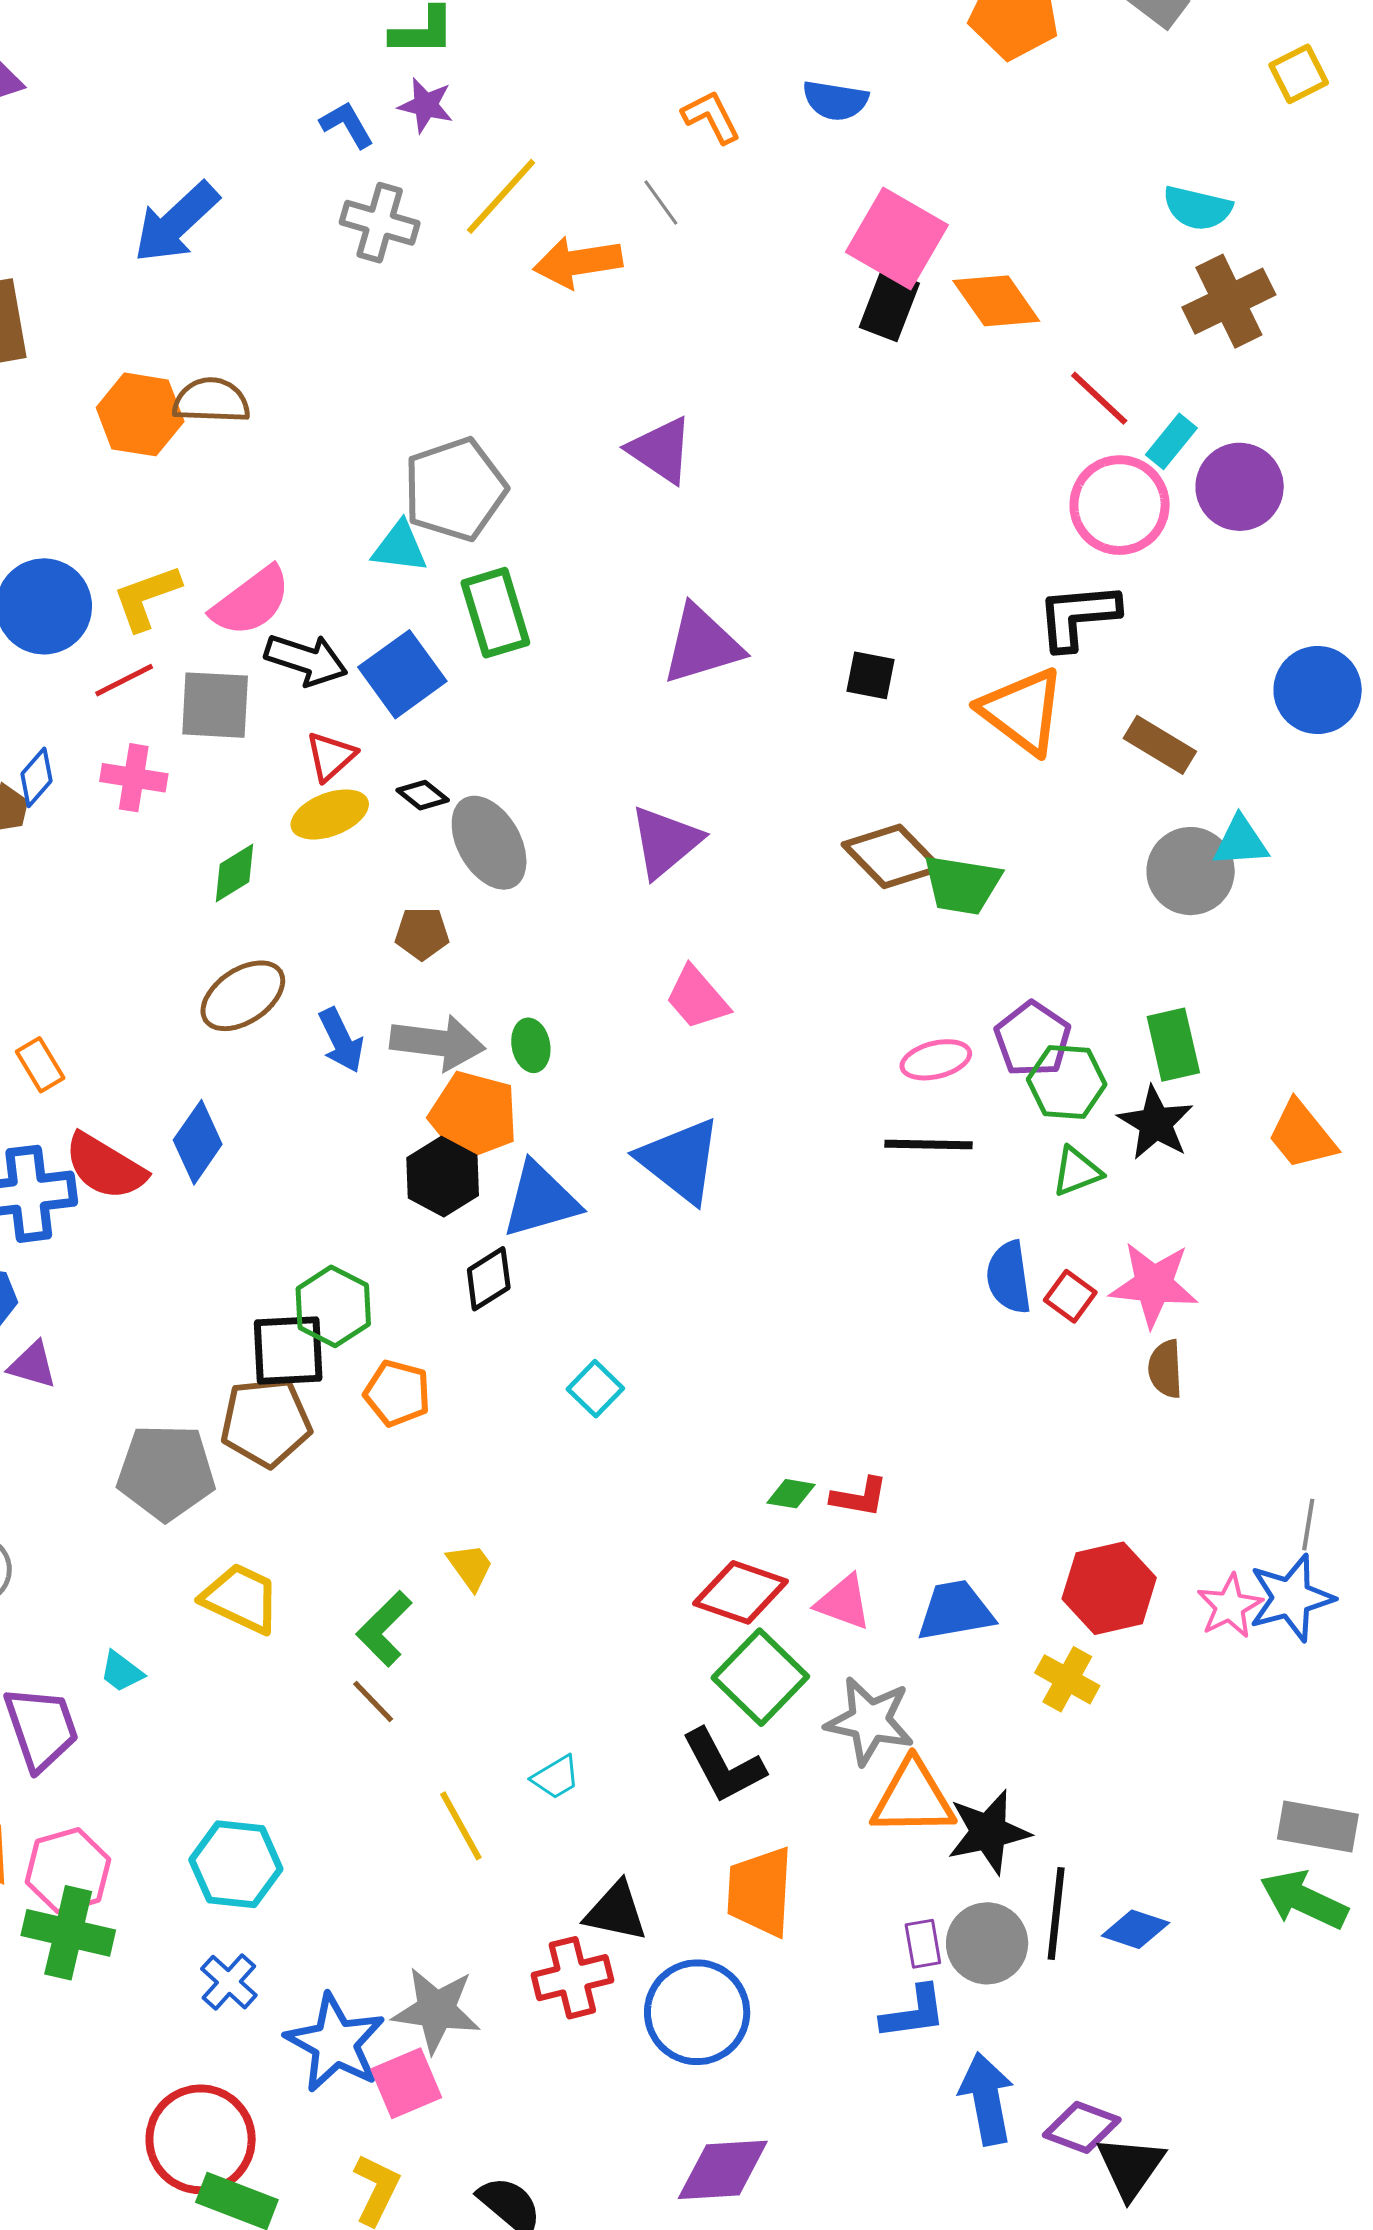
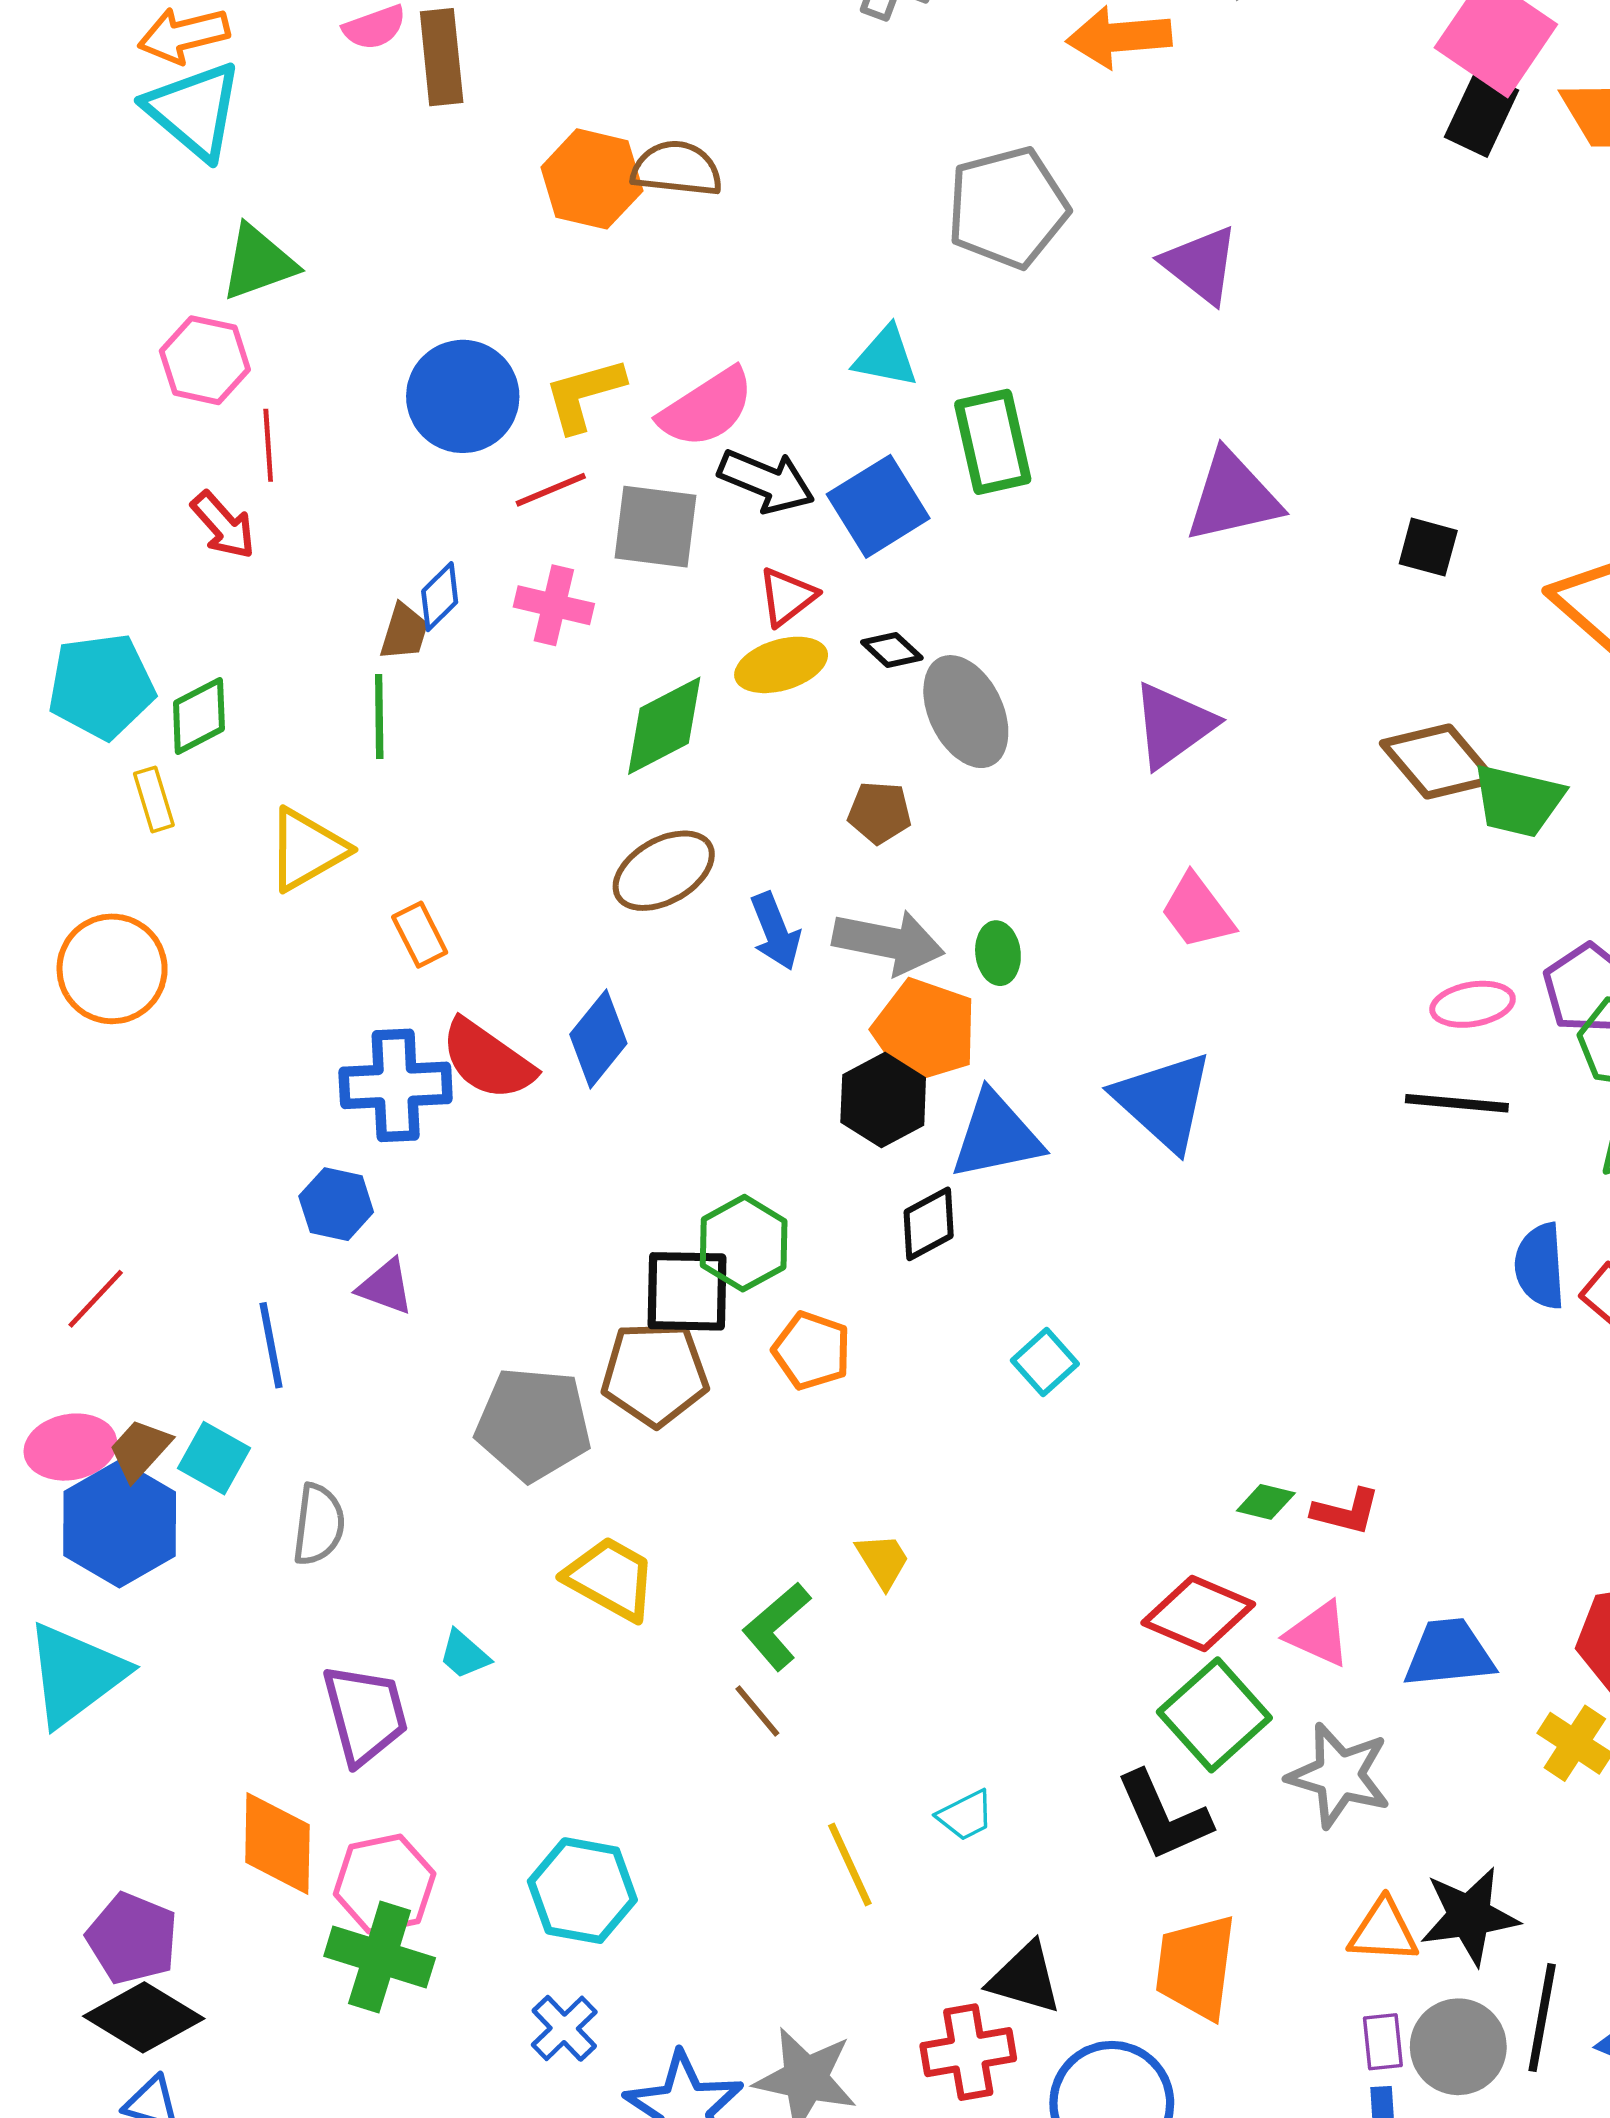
gray pentagon: (455, 489) -> (1008, 208), moved
green diamond: (234, 873) -> (664, 726), size x1.5
orange triangle: (913, 1798) -> (1383, 1931), moved, size x0.7

